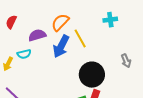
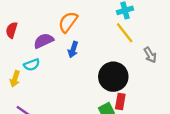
yellow line: (80, 38) -> (125, 33), moved
blue arrow: (61, 46) -> (73, 49), size x0.6

